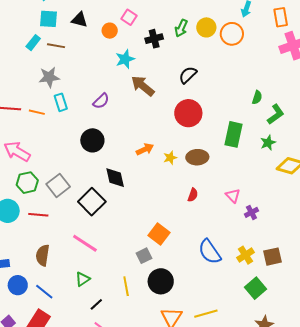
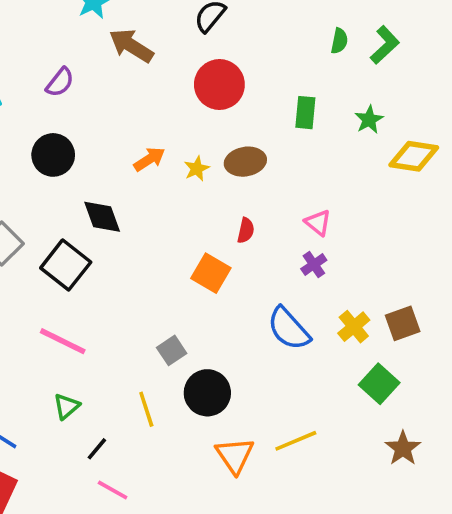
green L-shape: (276, 114) -> (385, 45), moved
green rectangle: (234, 134) -> (305, 113), size x0.7
purple cross: (251, 212) -> (314, 264), moved
orange square: (159, 234) -> (211, 273), moved

